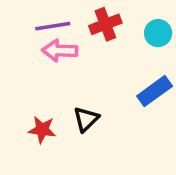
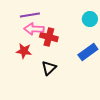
red cross: (105, 24) -> (49, 37), moved, turned 36
red star: (42, 130) -> (24, 51), moved

